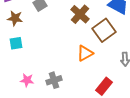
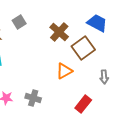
gray cross: (54, 80) -> (33, 98), turned 35

